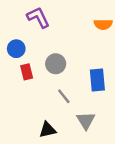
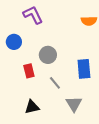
red rectangle: (27, 72) -> (29, 71), moved
black triangle: (48, 130) -> (32, 107), moved

